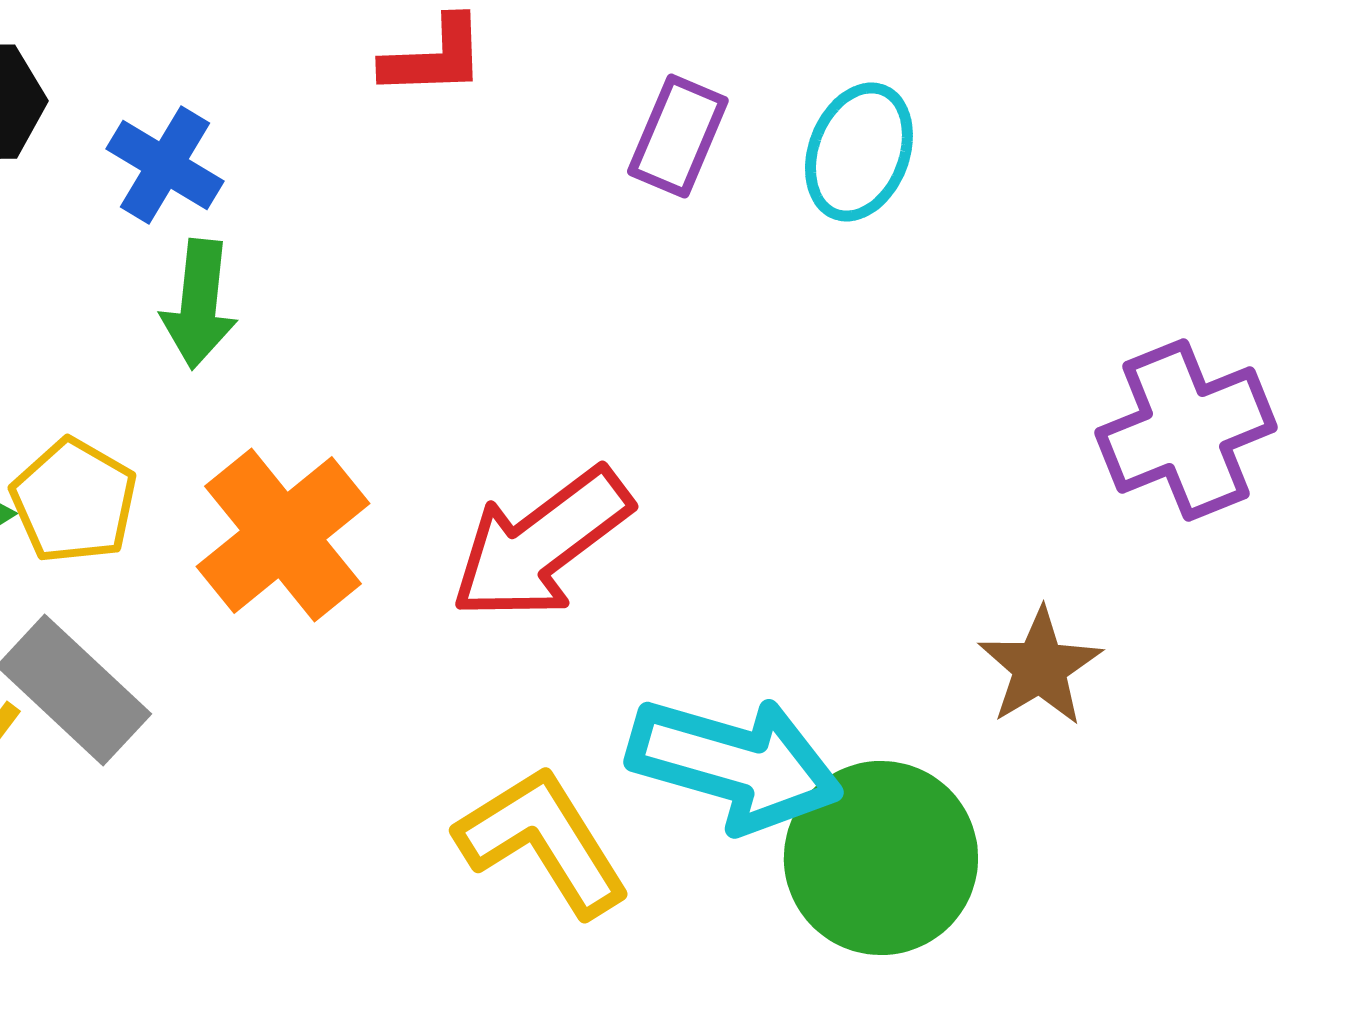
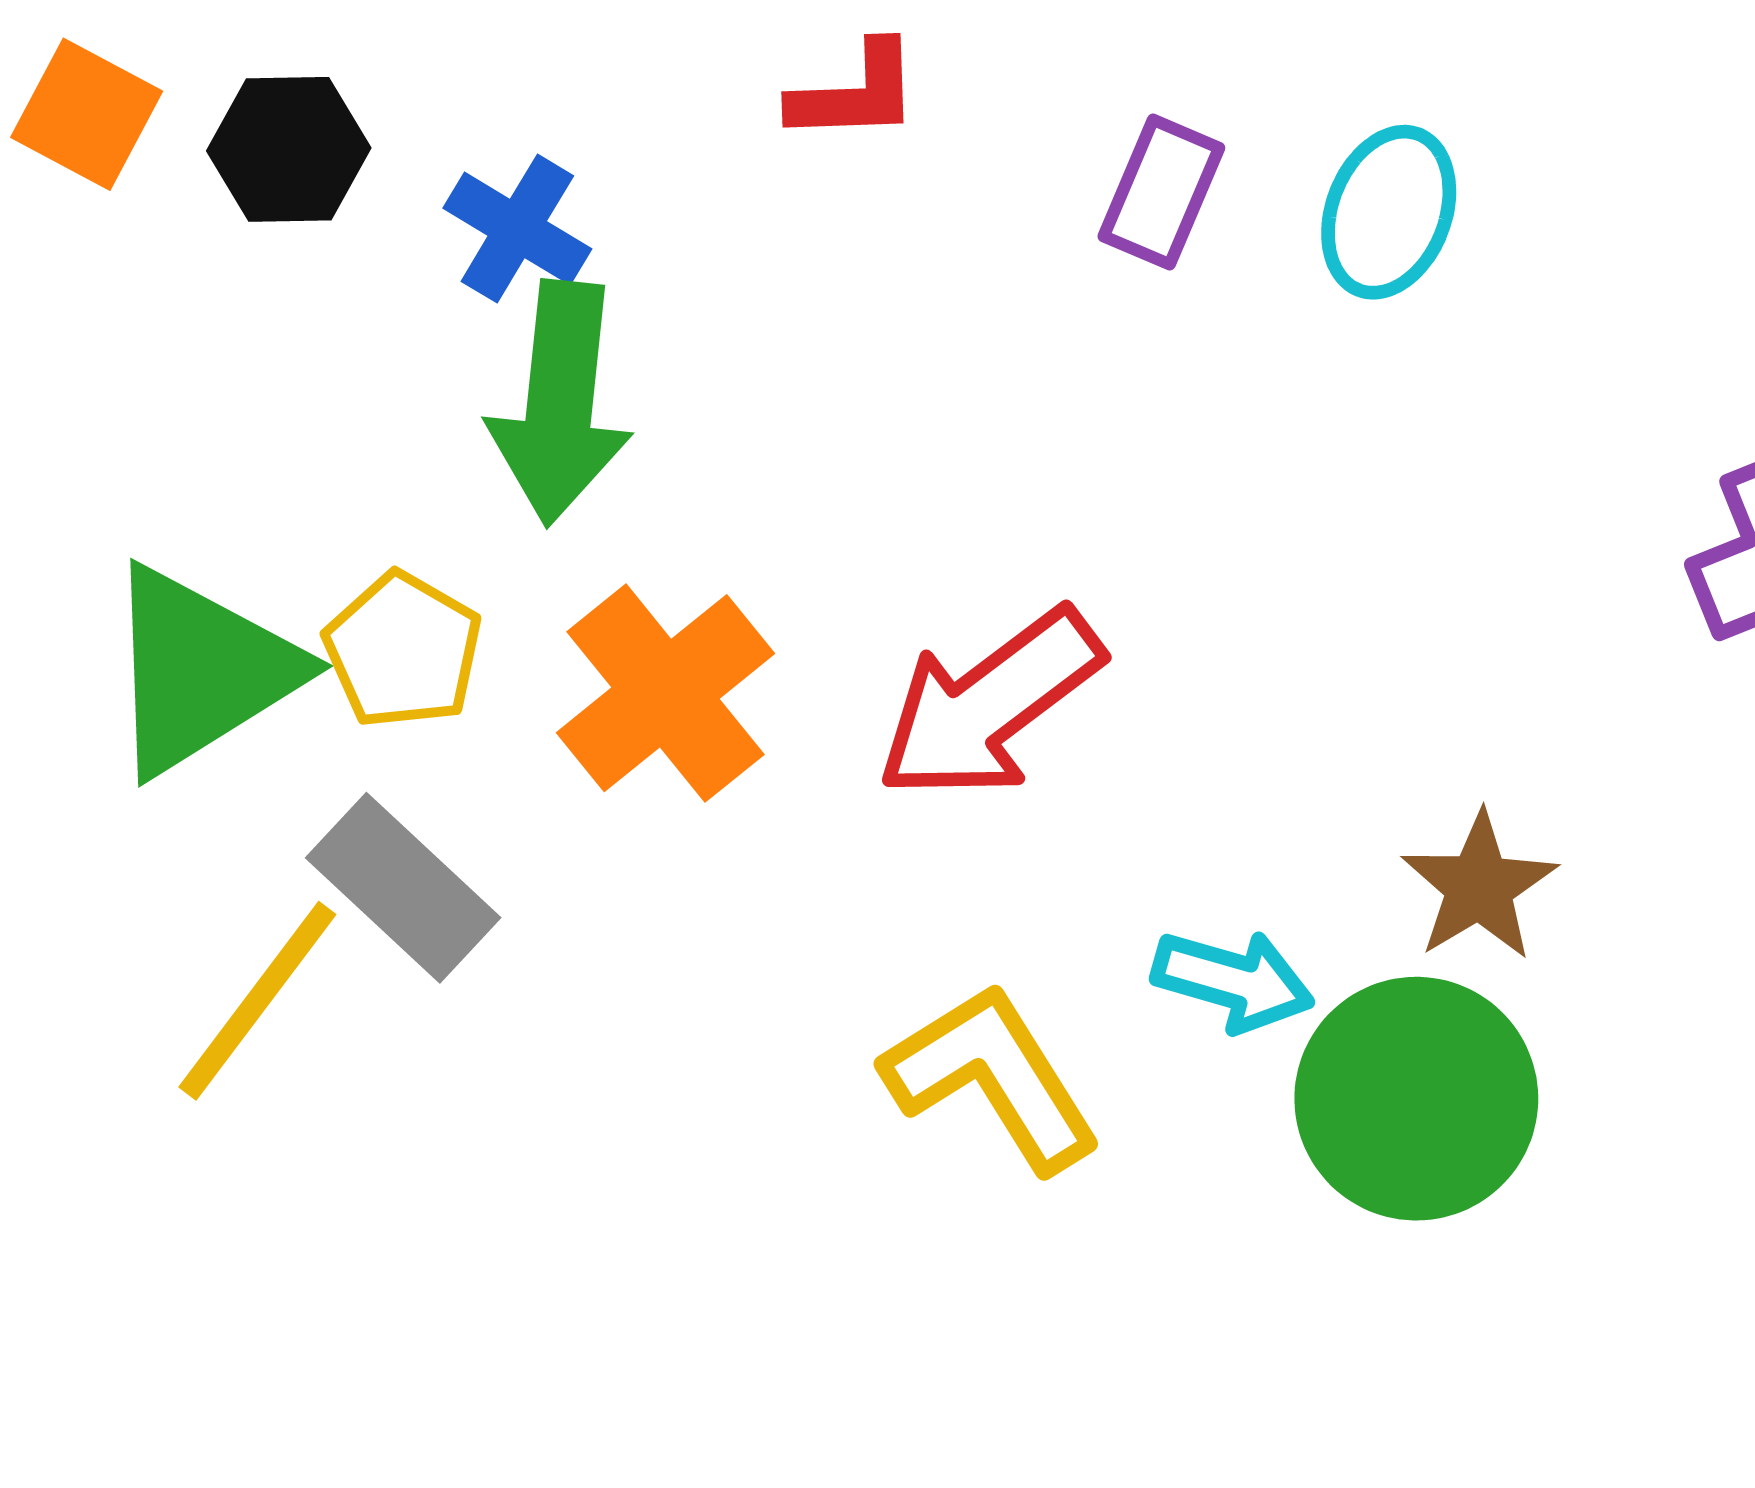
green arrow: (199, 304) -> (560, 403), size x1.5
brown star: (1040, 667) -> (1479, 886), moved
cyan arrow: (735, 764) -> (1233, 981), size x0.6

